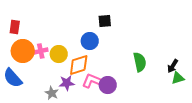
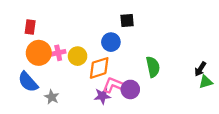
green semicircle: (140, 62) -> (153, 67), moved
purple star: (67, 83) -> (102, 96), moved
gray star: (52, 93) -> (52, 97), moved

